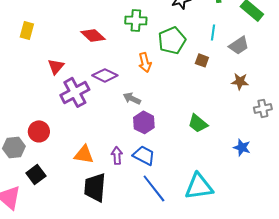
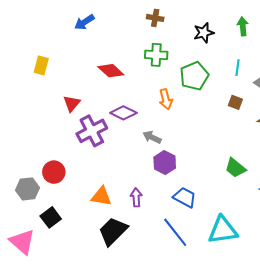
brown square: (202, 60) -> (235, 102), moved
green trapezoid: (198, 123) -> (235, 168), moved
blue trapezoid: (144, 155) -> (185, 197), moved
black trapezoid: (95, 187) -> (113, 231), turned 40

